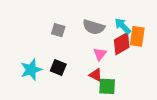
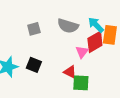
gray square: (58, 30) -> (34, 29), turned -32
pink triangle: (100, 54) -> (82, 52), moved

